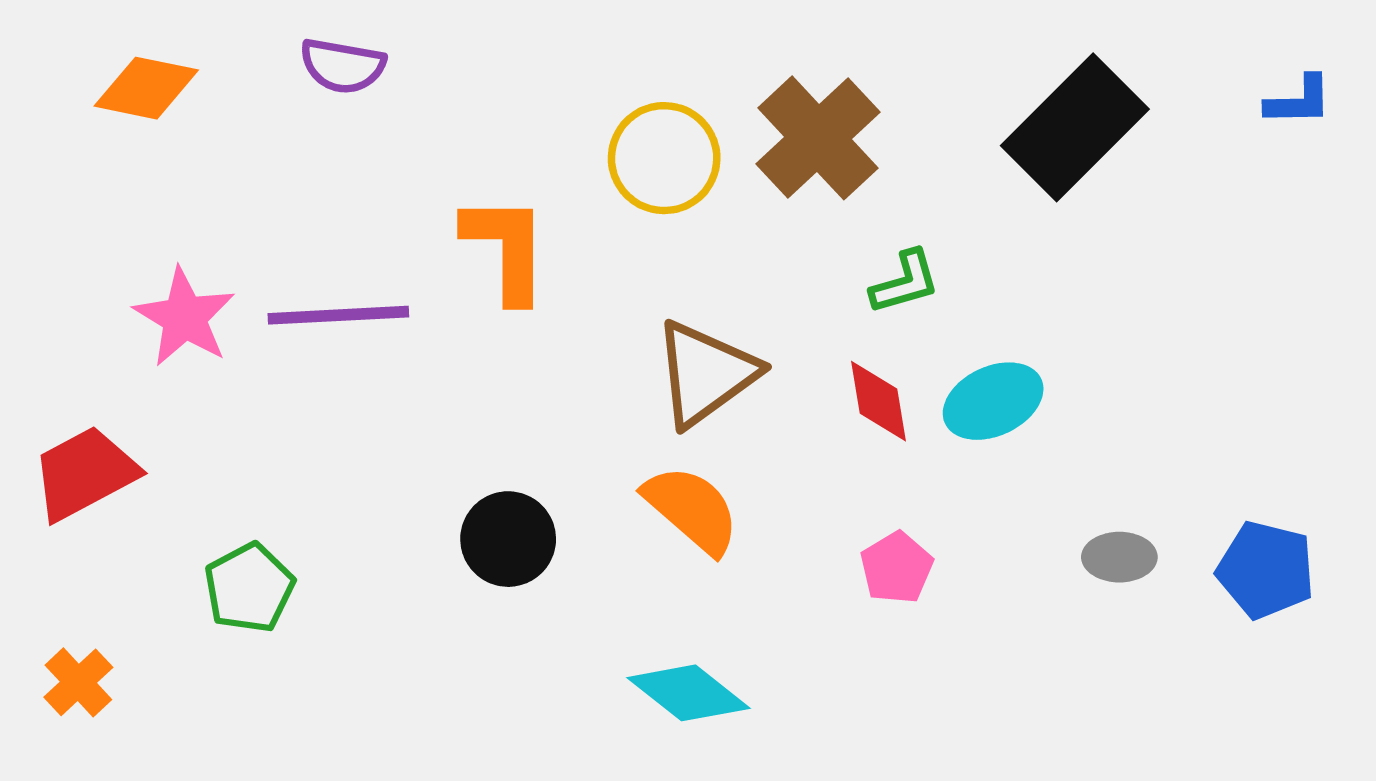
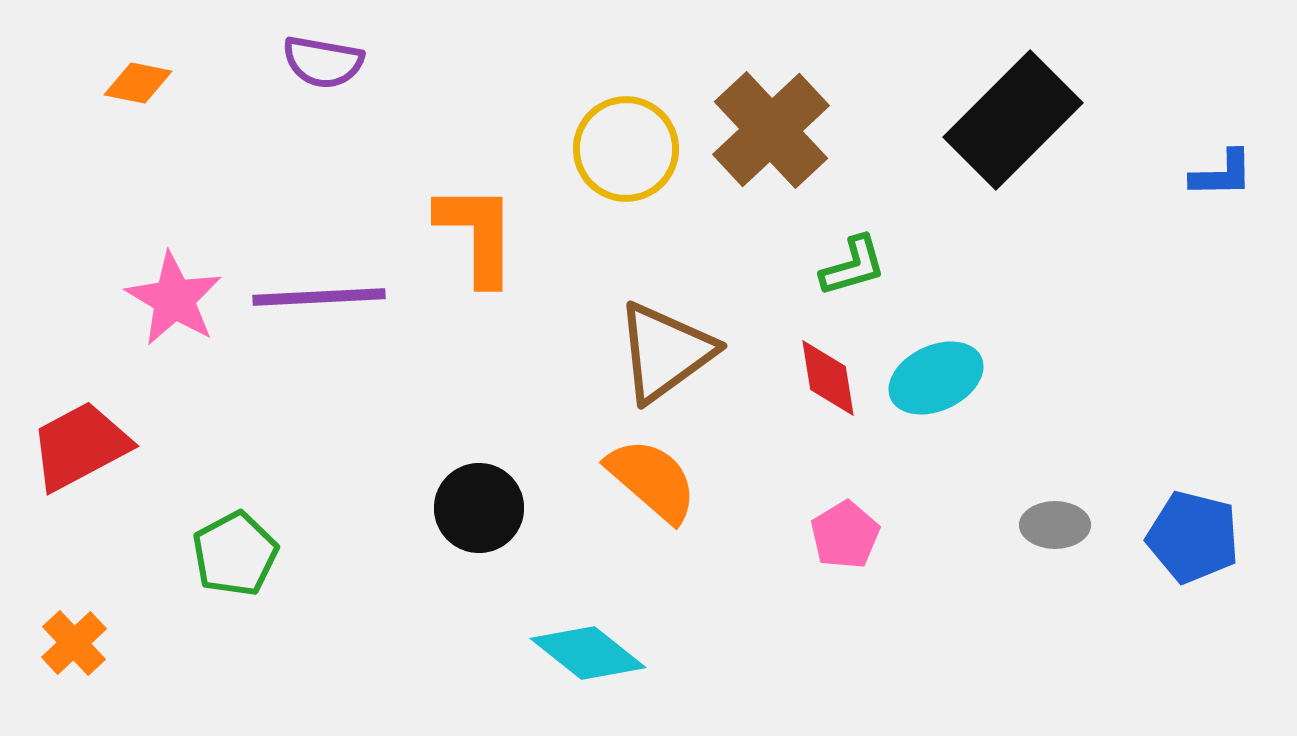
orange diamond: (146, 88) -> (138, 83), size x0.7
blue L-shape: (1299, 101) -> (1222, 174), moved
cyan diamond: (689, 693) -> (588, 653), moved

